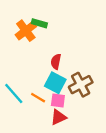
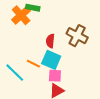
brown cross: (81, 85) -> (77, 36), moved, turned -30
orange line: (38, 98) -> (33, 64), moved

